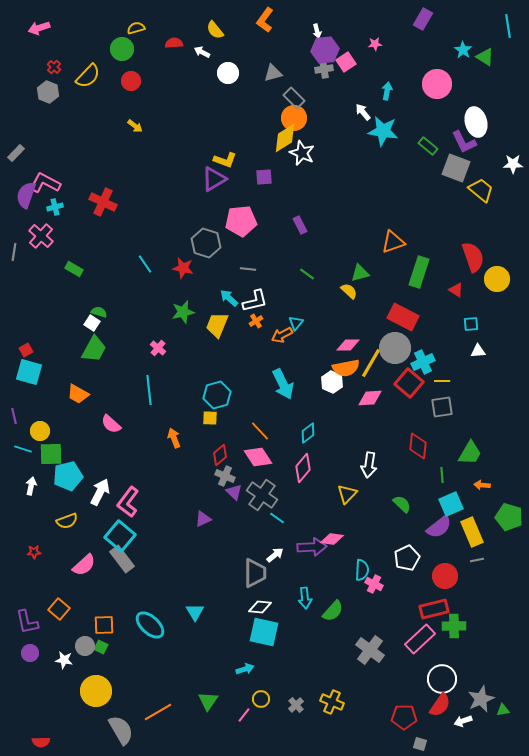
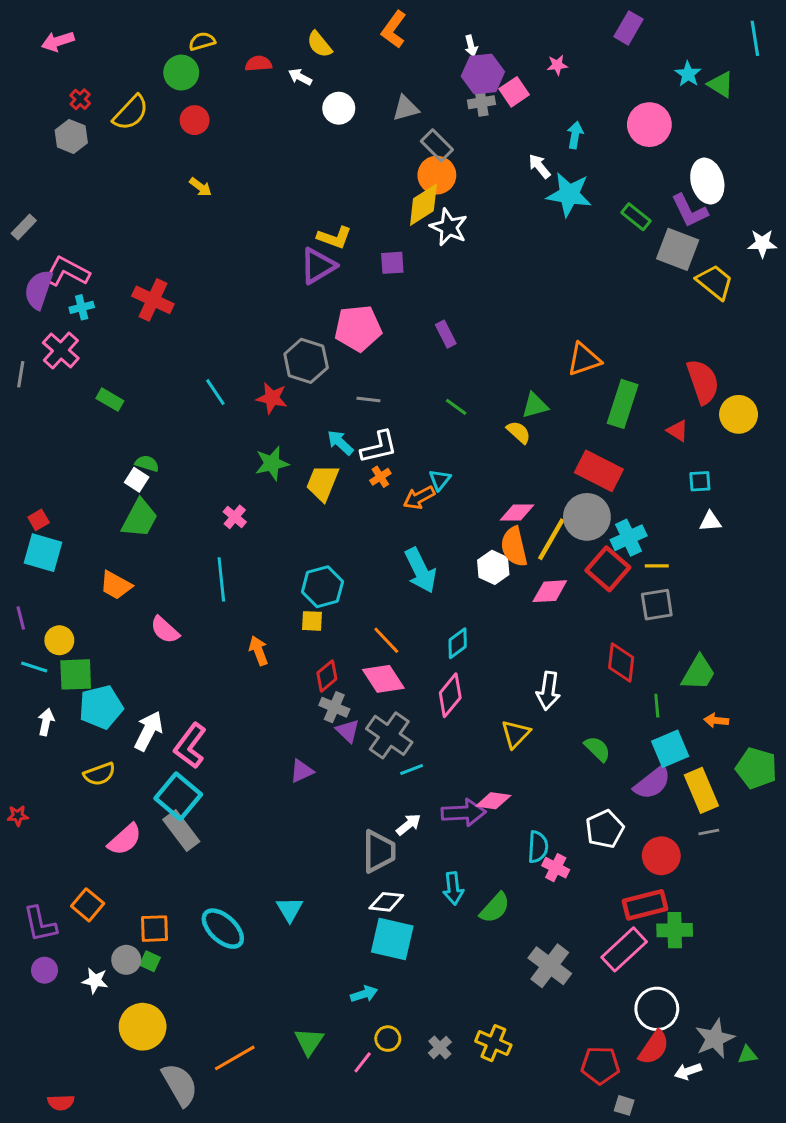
orange semicircle: (346, 368) -> (514, 547), turned 88
cyan line: (277, 518) -> (412, 770), turned -56
red star: (34, 552) -> (18, 816), moved

